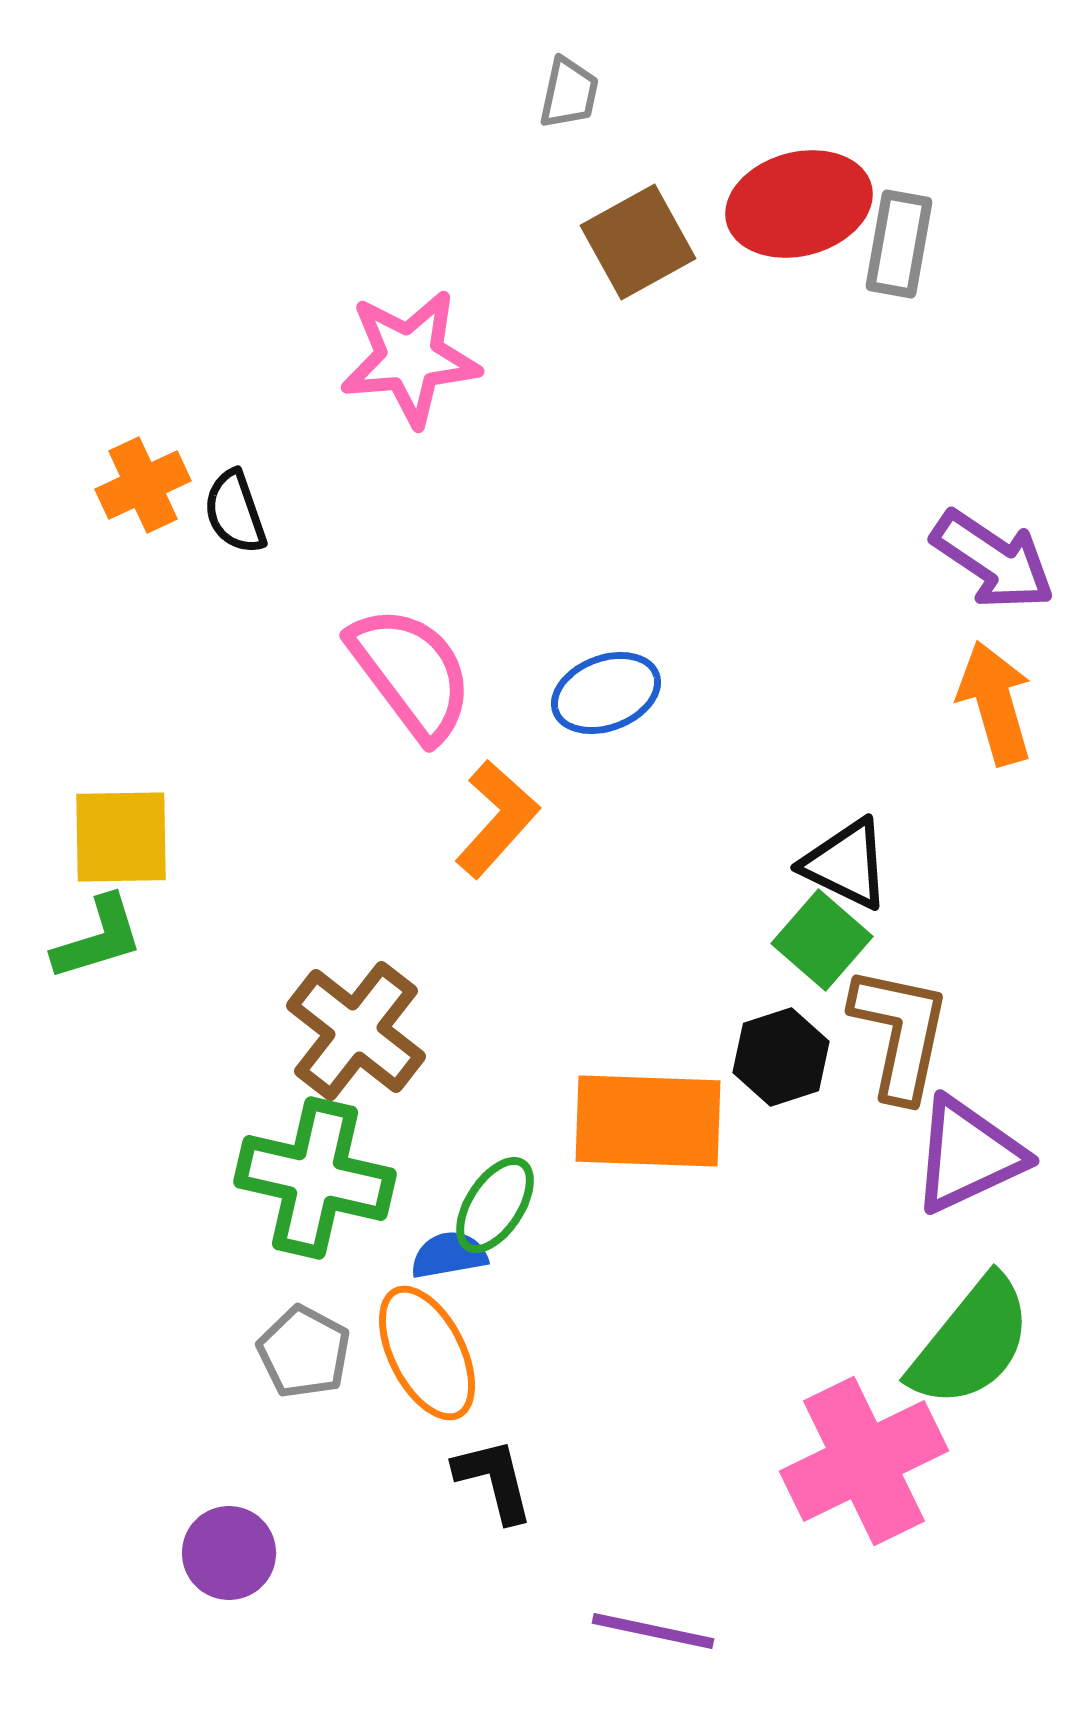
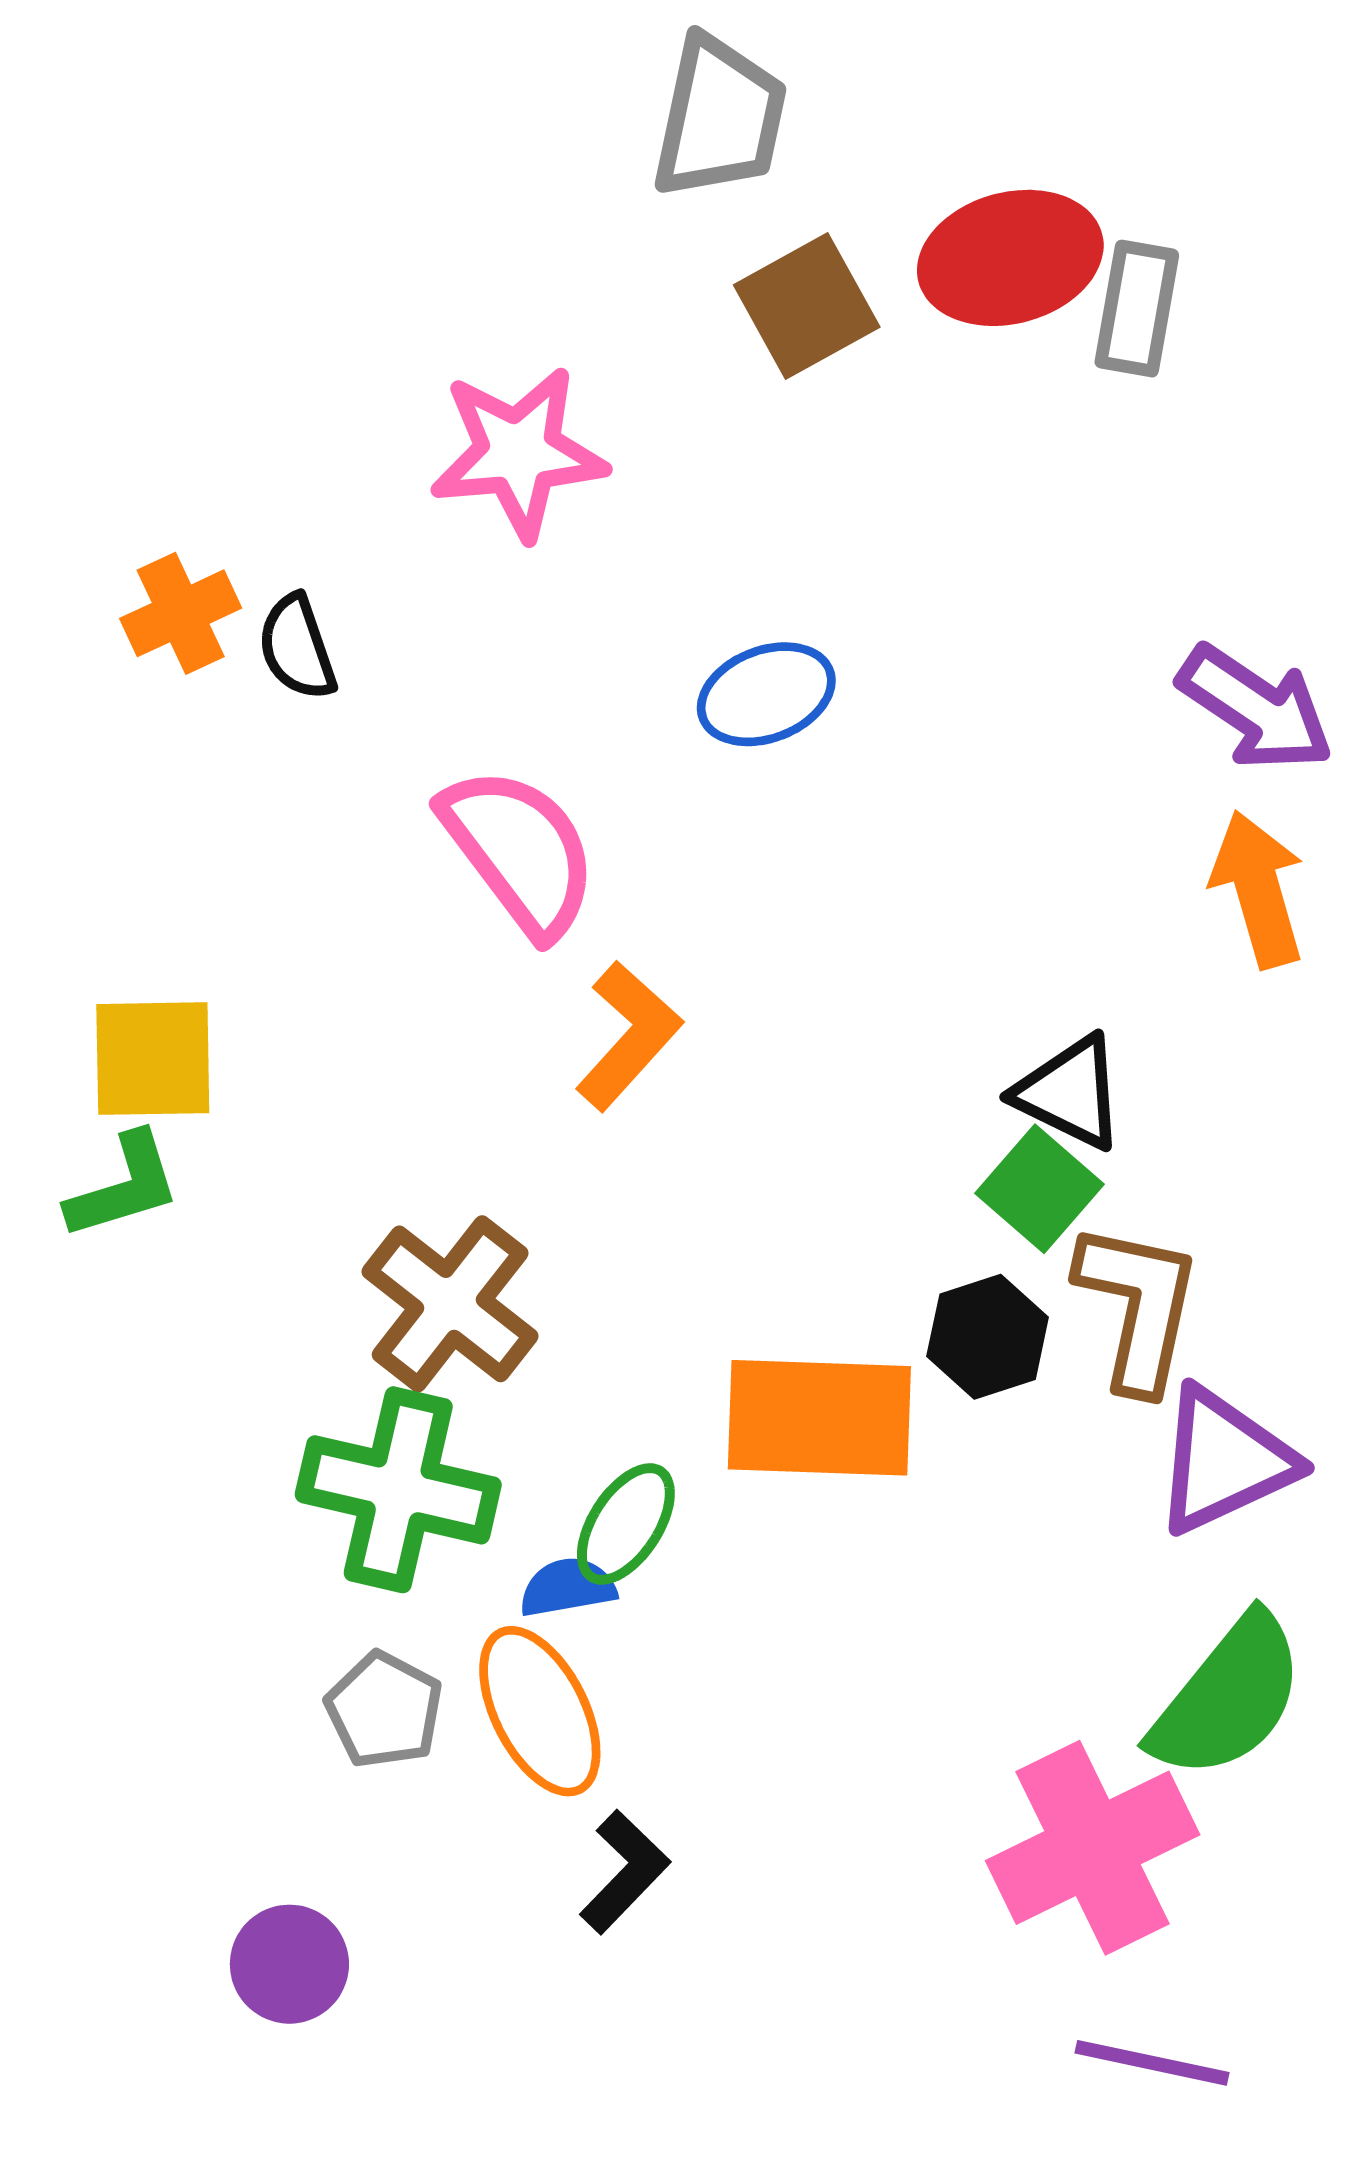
gray trapezoid: (569, 93) -> (719, 118), size x1.8
blue ellipse: (606, 693) -> (766, 694), moved
black L-shape: (494, 1480) -> (625, 1872), turned 58
purple line: (653, 1631) -> (1152, 2063), moved

